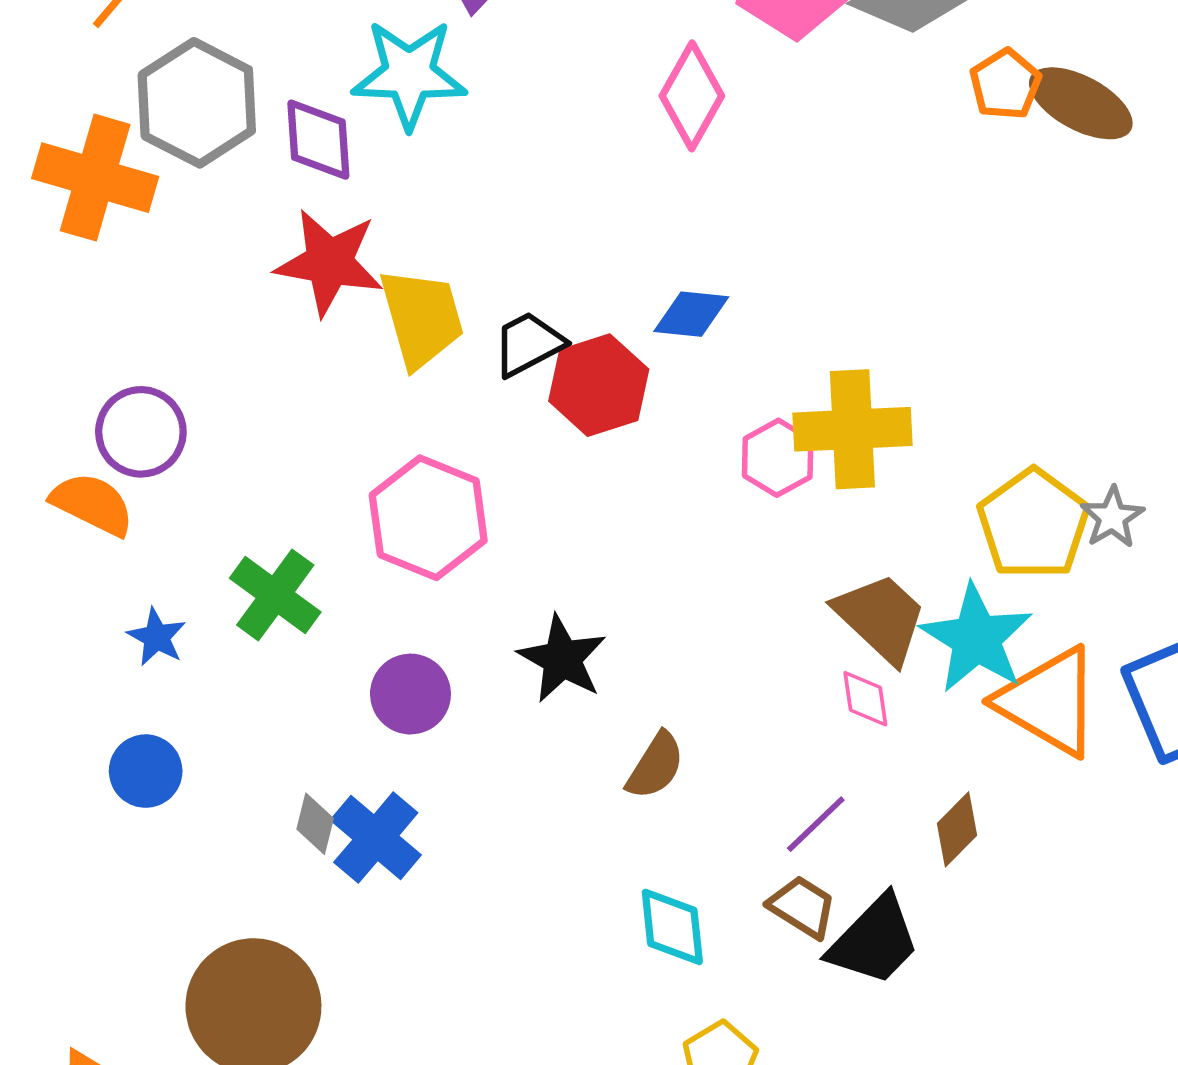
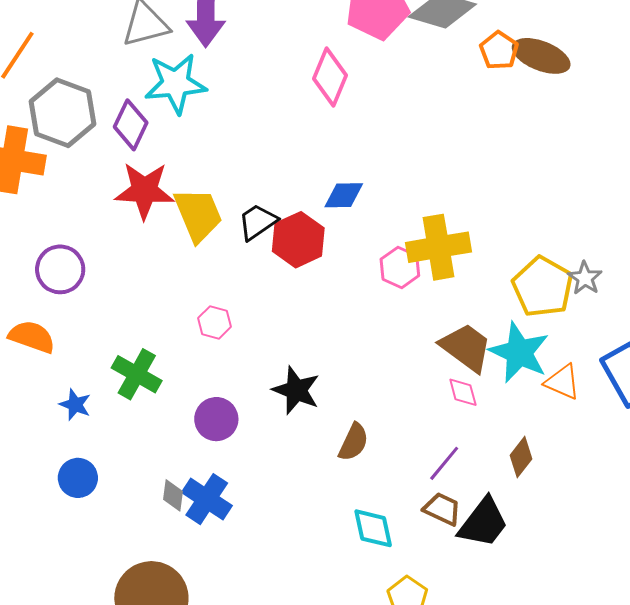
purple diamond: (318, 140) -> (131, 125), turned 36
purple circle: (141, 432) -> (60, 269), moved
pink hexagon: (428, 518) -> (215, 322), size x0.5
orange triangle: (1049, 702) -> (562, 382), size x0.6

